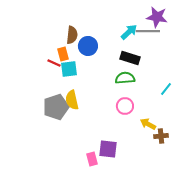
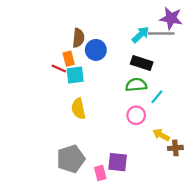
cyan line: (166, 89) -> (157, 97), moved
gray pentagon: (56, 107) -> (71, 159), moved

